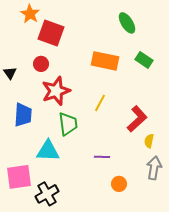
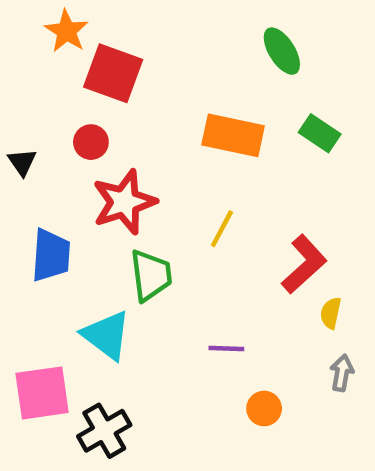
cyan triangle: (48, 151) -> (106, 335), turned 35
gray arrow: (154, 168) -> (342, 373), size x0.7

